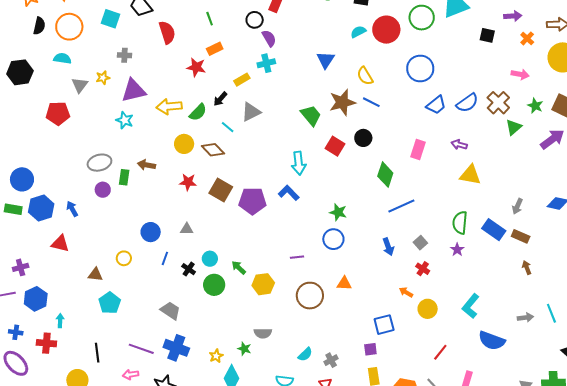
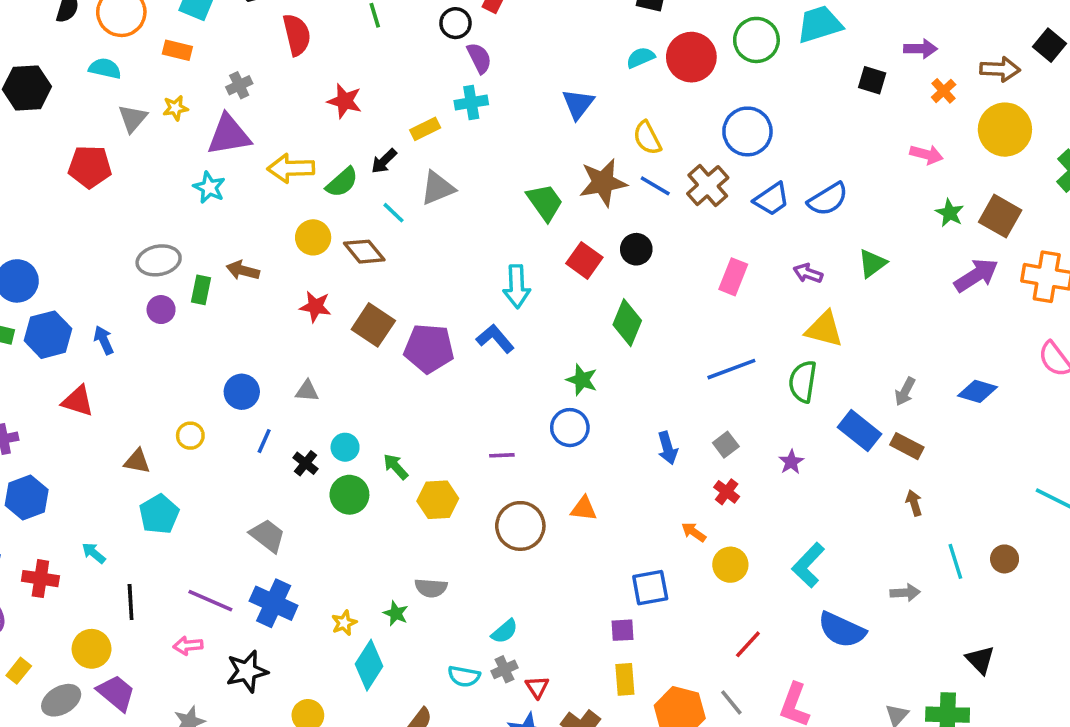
orange rectangle: (215, 49) -> (177, 50), moved, turned 35
gray cross: (125, 55) -> (239, 85), moved, turned -32
brown cross: (498, 103) -> (708, 186), moved
green triangle: (514, 127) -> (872, 263), moved
green diamond: (385, 175) -> (627, 323), moved
blue line: (401, 206) -> (731, 369), moved
green semicircle: (460, 223) -> (803, 382), moved
cyan line: (551, 313) -> (955, 561), moved
cyan arrow: (60, 321) -> (94, 553), moved, turned -56
gray cross: (331, 360) -> (504, 669), moved

